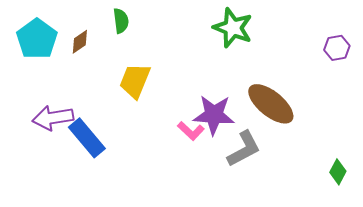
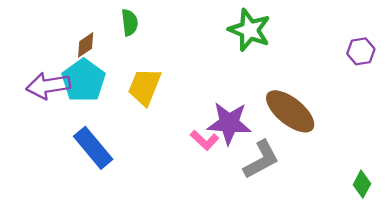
cyan pentagon: (37, 39) -> (84, 80), moved
purple arrow: (53, 118) -> (48, 86), moved

